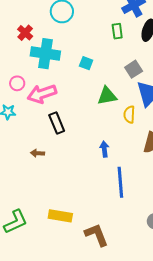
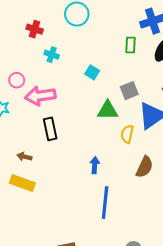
red cross: (25, 33) -> (35, 29), turned -35
cyan cross: (45, 54) -> (52, 55), size x0.5
gray square: (134, 69) -> (129, 91), moved
yellow rectangle: (60, 216) -> (22, 183), moved

